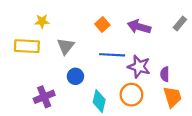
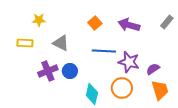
yellow rectangle: (27, 46) -> (25, 43), size x0.7
gray triangle: (66, 46) -> (61, 43), turned -42
purple semicircle: (165, 74) -> (153, 69), turned 56
purple cross: (44, 97) -> (48, 71), moved

